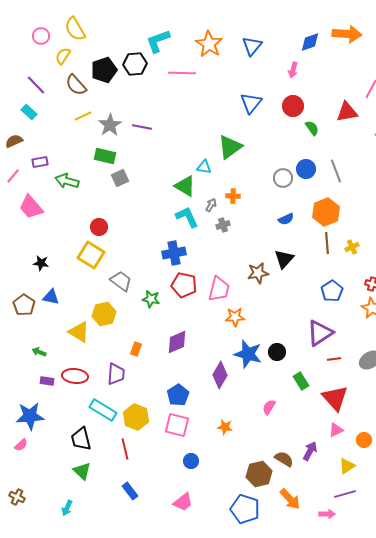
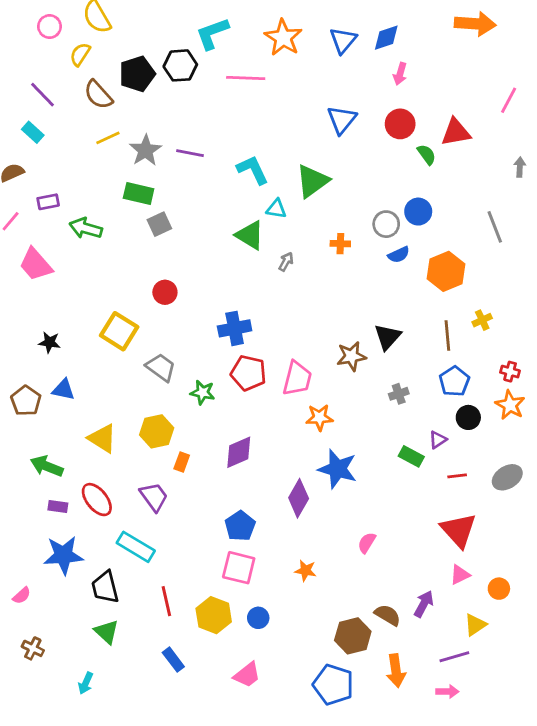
blue diamond: (310, 42) -> (386, 38), moved
red triangle: (347, 112) -> (456, 132), moved
gray line: (336, 171) -> (495, 227), moved
orange cross: (233, 196) -> (340, 244), moved
cyan L-shape: (187, 217) -> (253, 170), moved
blue semicircle: (286, 219) -> (399, 255), moved
gray cross: (223, 225) -> (399, 394), moved
red circle: (99, 227) -> (165, 292), moved
brown line: (327, 243) -> (447, 335), moved
yellow hexagon: (104, 314) -> (157, 431), moved
purple triangle: (320, 333) -> (438, 440), size x0.5
green arrow: (39, 352) -> (47, 466), size x1.6
black circle: (277, 352) -> (468, 417), moved
purple trapezoid: (116, 374) -> (154, 497), turned -40
red ellipse: (75, 376) -> (97, 500), turned 45
green rectangle: (301, 381) -> (411, 456), moved, turned -30
blue star: (30, 416) -> (63, 555), moved
yellow hexagon: (136, 417) -> (214, 615), moved
purple line: (345, 494) -> (454, 657), moved
brown cross: (17, 497) -> (33, 648), moved
orange arrow: (290, 499) -> (396, 671), turned 35

